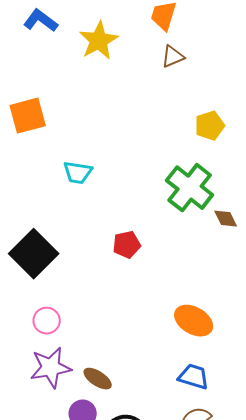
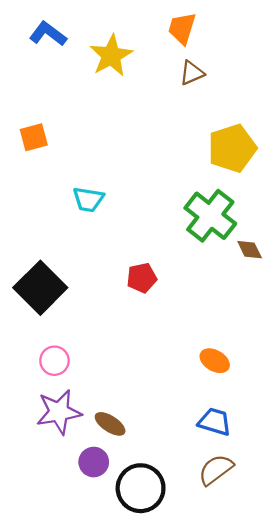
orange square: (28, 116) -> (34, 137), size x0.7
yellow pentagon: (210, 126) -> (232, 148), size x1.5
orange ellipse: (194, 321) -> (215, 361), size x0.7

